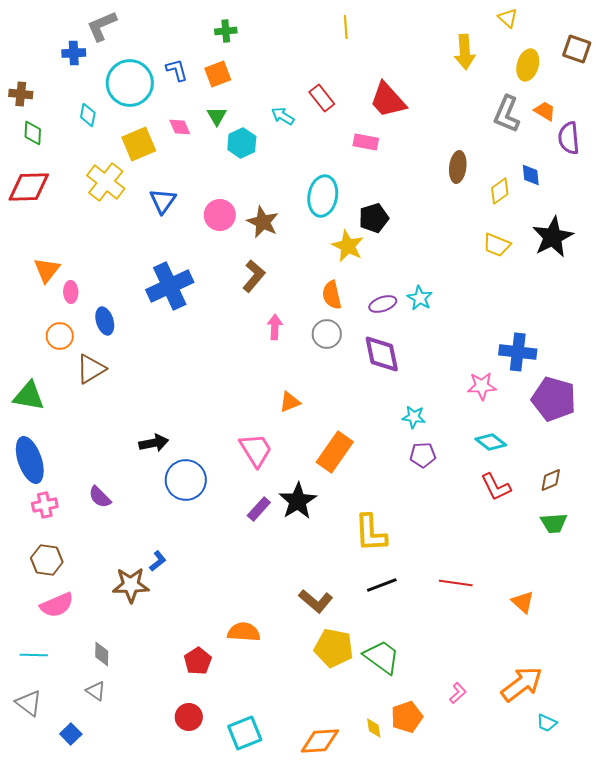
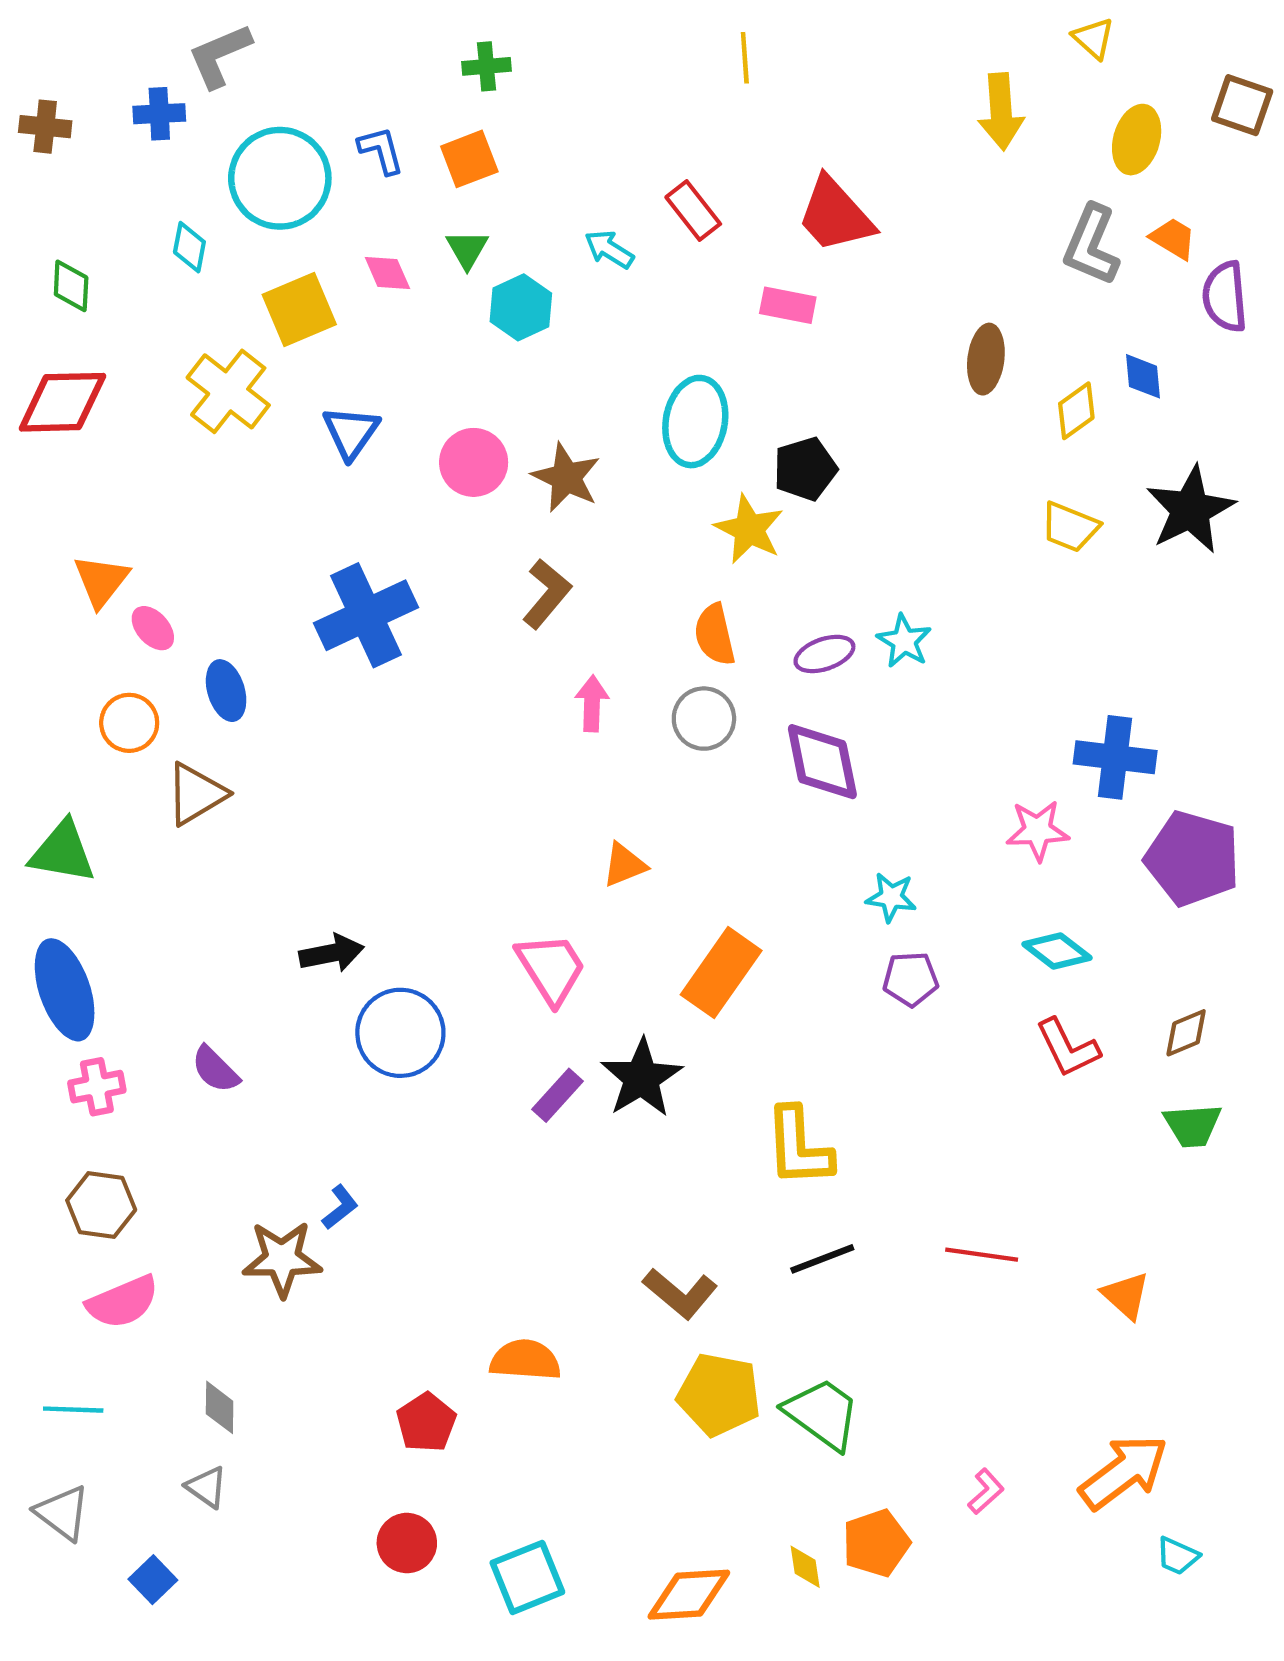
brown cross: (21, 94) -> (45, 127), moved
pink ellipse: (71, 292) -> (153, 628), turned -40

